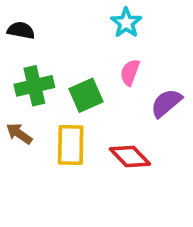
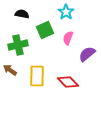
black semicircle: (21, 30) -> (22, 14), moved
green square: (86, 95) -> (45, 30), moved

